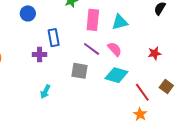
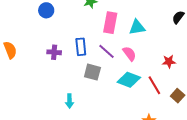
blue rectangle: (54, 38) -> (81, 47), moved
cyan arrow: (45, 92) -> (69, 101), moved, turned -32
red line: (142, 92) -> (154, 85), moved

